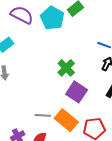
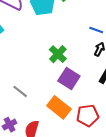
gray line: (43, 115) -> (20, 91), moved, turned 35

